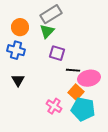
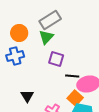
blue cross: (16, 50) -> (15, 56), turned -30
black triangle: (18, 80) -> (27, 96), moved

